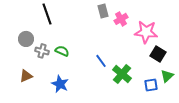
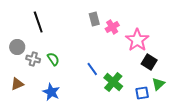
pink star: (146, 32) -> (137, 40), turned 30
green semicircle: (62, 51) -> (53, 59), turned 32

